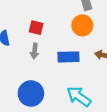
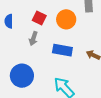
orange circle: (82, 25) -> (66, 19), moved

